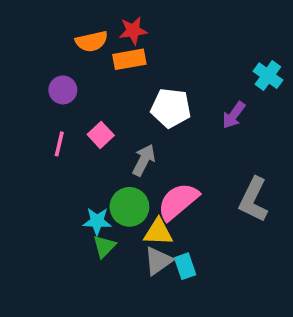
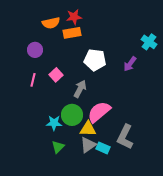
gray L-shape: (254, 200) -> (125, 137), moved
green triangle: (104, 246) -> (58, 147), moved
cyan rectangle: (185, 266) -> (103, 148), turned -48

